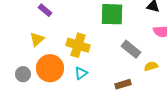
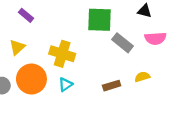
gray rectangle: (131, 49) -> (123, 43), moved
brown rectangle: (123, 84) -> (112, 86), moved

